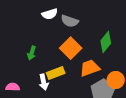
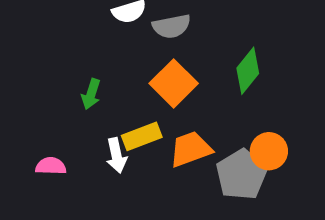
gray semicircle: (70, 21) -> (171, 26), turned -30
orange trapezoid: (90, 68) -> (191, 149), moved

